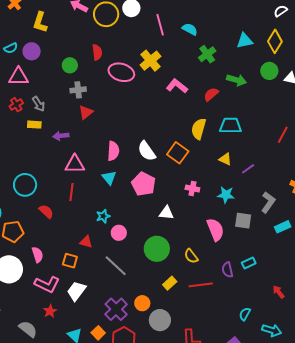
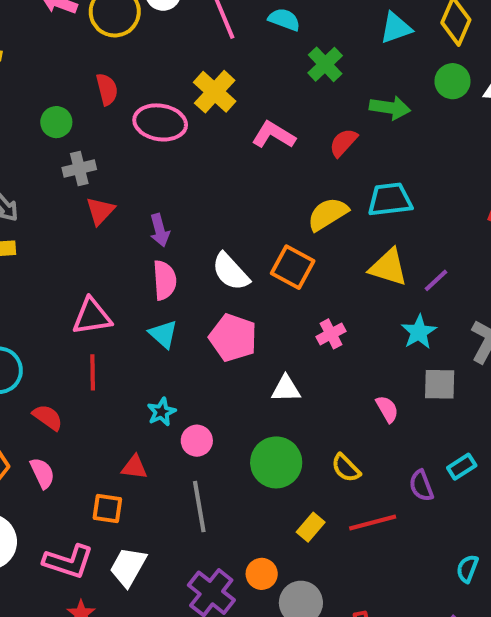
yellow semicircle: (199, 129) -> (328, 214), turned 50
purple arrow: (61, 136) -> (160, 230), moved, turned -91
yellow triangle: (225, 159) -> (388, 267), size x1.5
pink cross: (192, 189) -> (331, 334), turned -32
cyan star: (226, 195) -> (419, 332), moved, turned -30
pink semicircle: (215, 230) -> (387, 409), size x0.6
pink semicircle: (37, 255) -> (42, 473), moved
gray line: (116, 266) -> (199, 507), turned 45

